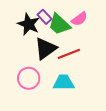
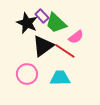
pink semicircle: (79, 19) -> (76, 37), moved
red line: (69, 54) -> (65, 51), turned 55

